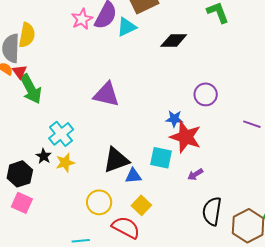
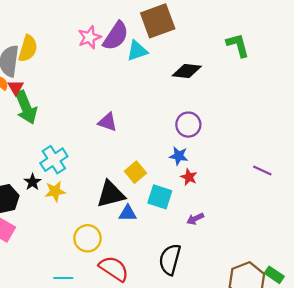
purple circle: (206, 94) -> (188, 125), moved
purple triangle: (106, 95) -> (108, 122), size x0.7
red star: (186, 137) -> (189, 177), size x0.5
yellow square: (141, 205) -> (135, 172), moved
black semicircle: (212, 211) -> (170, 259), moved

